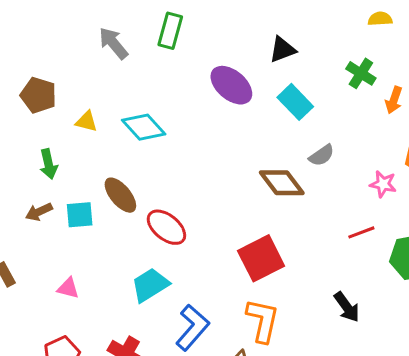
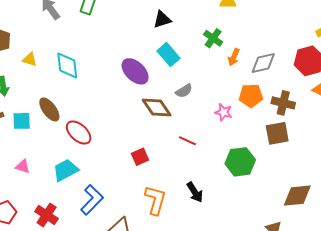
purple ellipse: (231, 85) -> (135, 71), moved
cyan diamond: (144, 127) -> (67, 65), turned 32
red line: (361, 232) -> (187, 141), moved, turned 42
red square: (261, 258) -> (140, 157), size x0.6
pink triangle: (68, 288) -> (23, 166), moved
orange L-shape: (263, 321) -> (155, 200), moved

